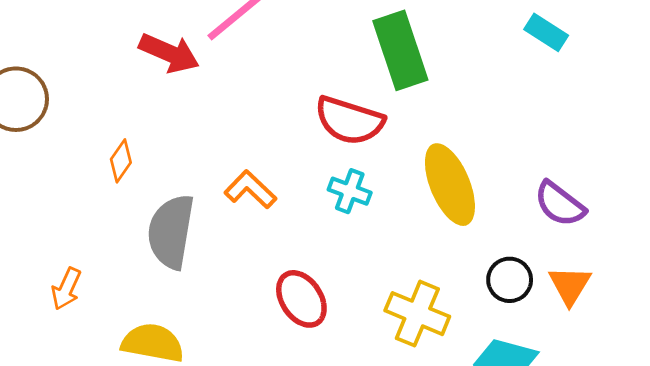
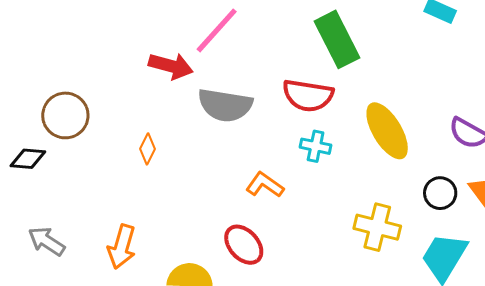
orange L-shape: (250, 189) -> (265, 185), moved
gray semicircle: (171, 232) -> (225, 105), moved, turned -82
orange arrow: (66, 289) -> (122, 247), size x1.4
red ellipse: (301, 299) -> (244, 245), moved

